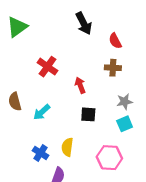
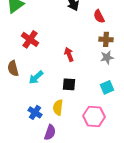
red cross: (47, 67) -> (30, 39), moved
brown cross: (113, 68) -> (106, 39), moved
gray star: (125, 102) -> (107, 57), moved
black square: (88, 114) -> (69, 84), moved

